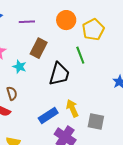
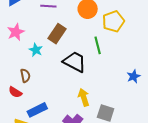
black trapezoid: (59, 74) -> (75, 62), turned -85
blue rectangle: (48, 115) -> (37, 110), moved

